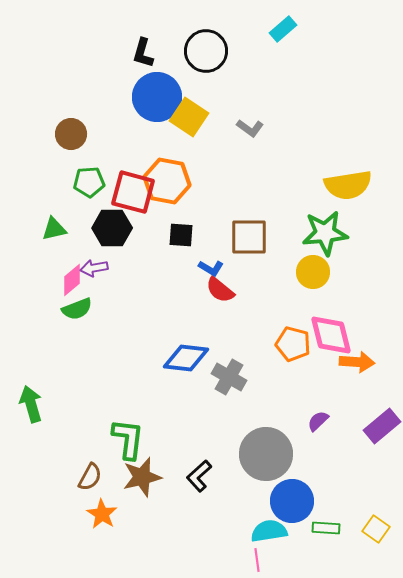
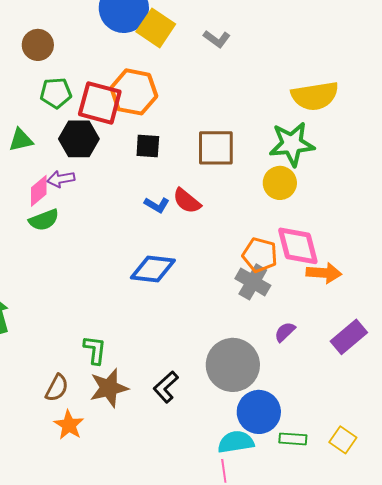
blue L-shape: (211, 268) -> (157, 205), moved
gray cross: (229, 377) -> (253, 282), moved
green L-shape: (128, 439) -> (95, 350), size x0.7

